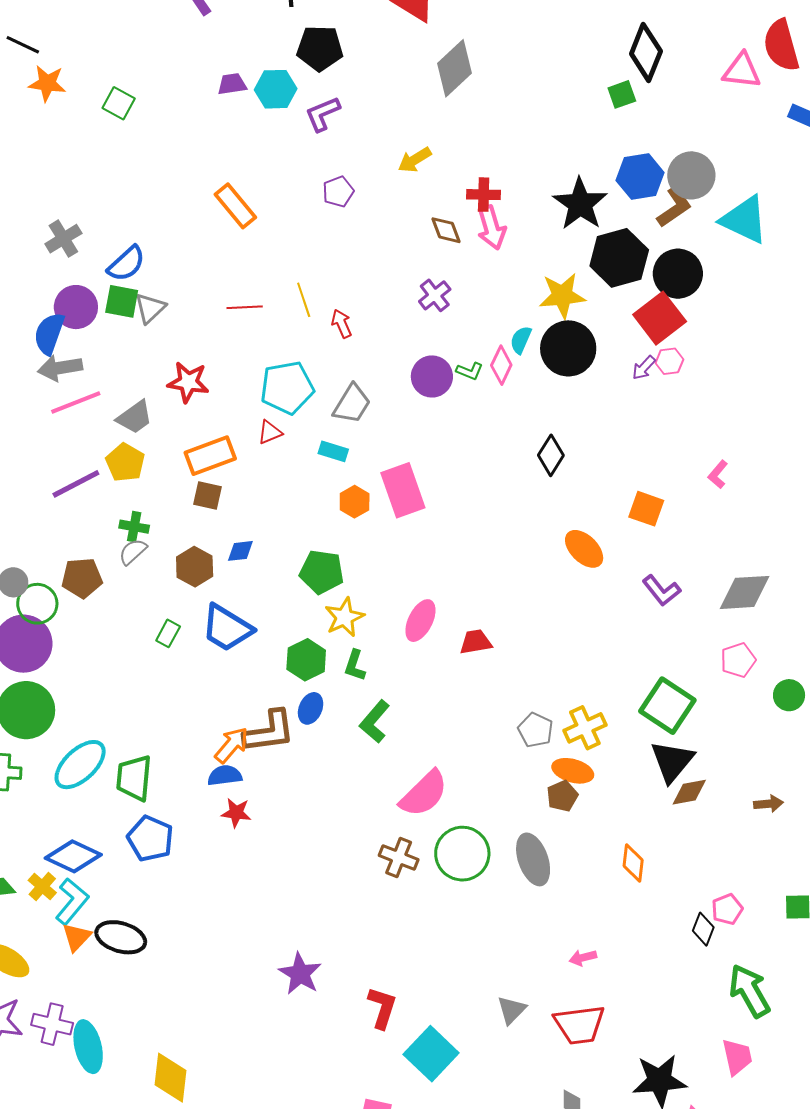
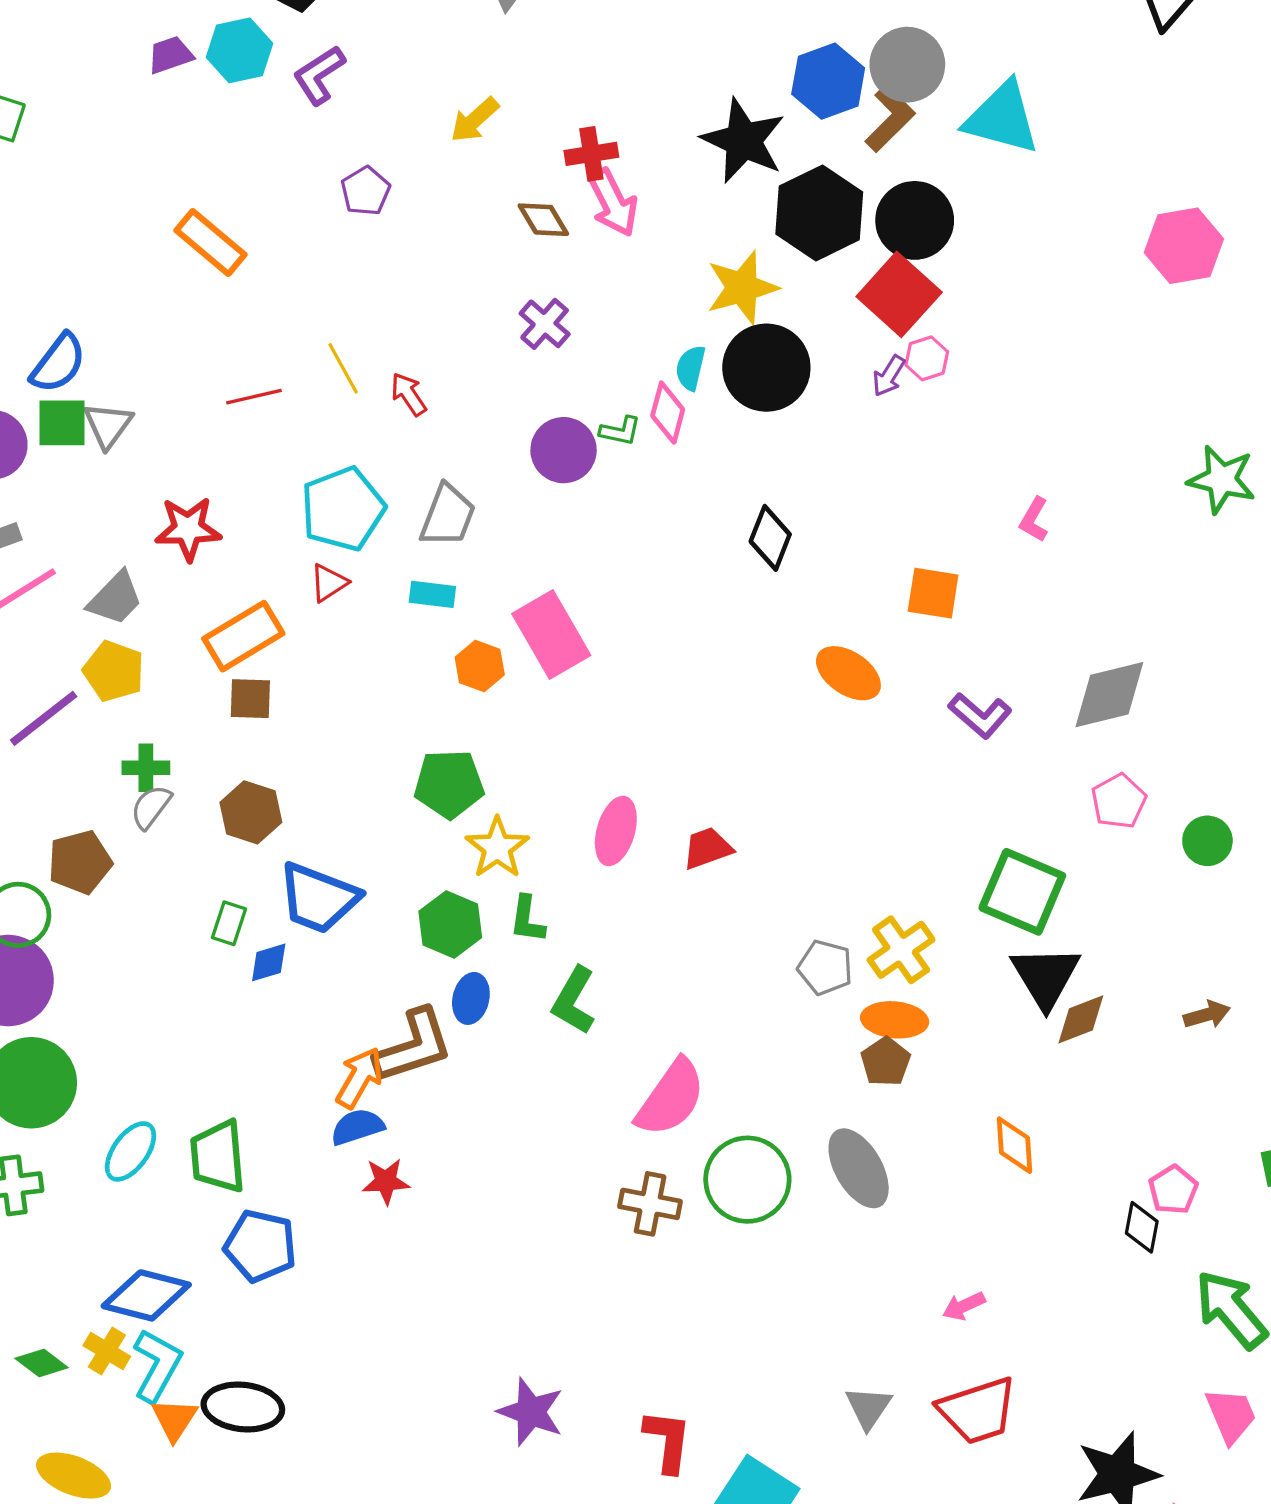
blue diamond: (240, 551) -> (269, 962), moved
cyan ellipse: (80, 765) -> (130, 1151), size x0.7

